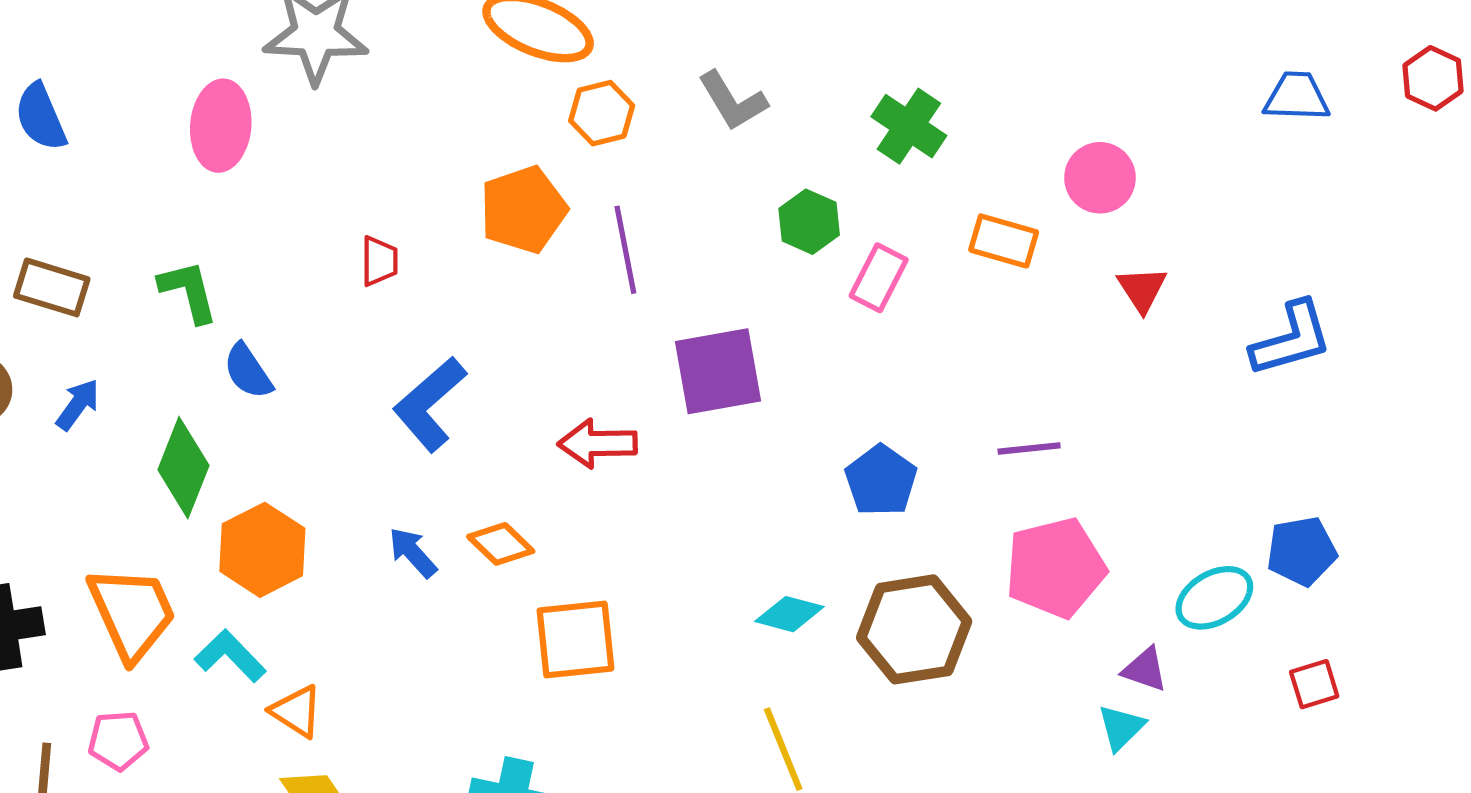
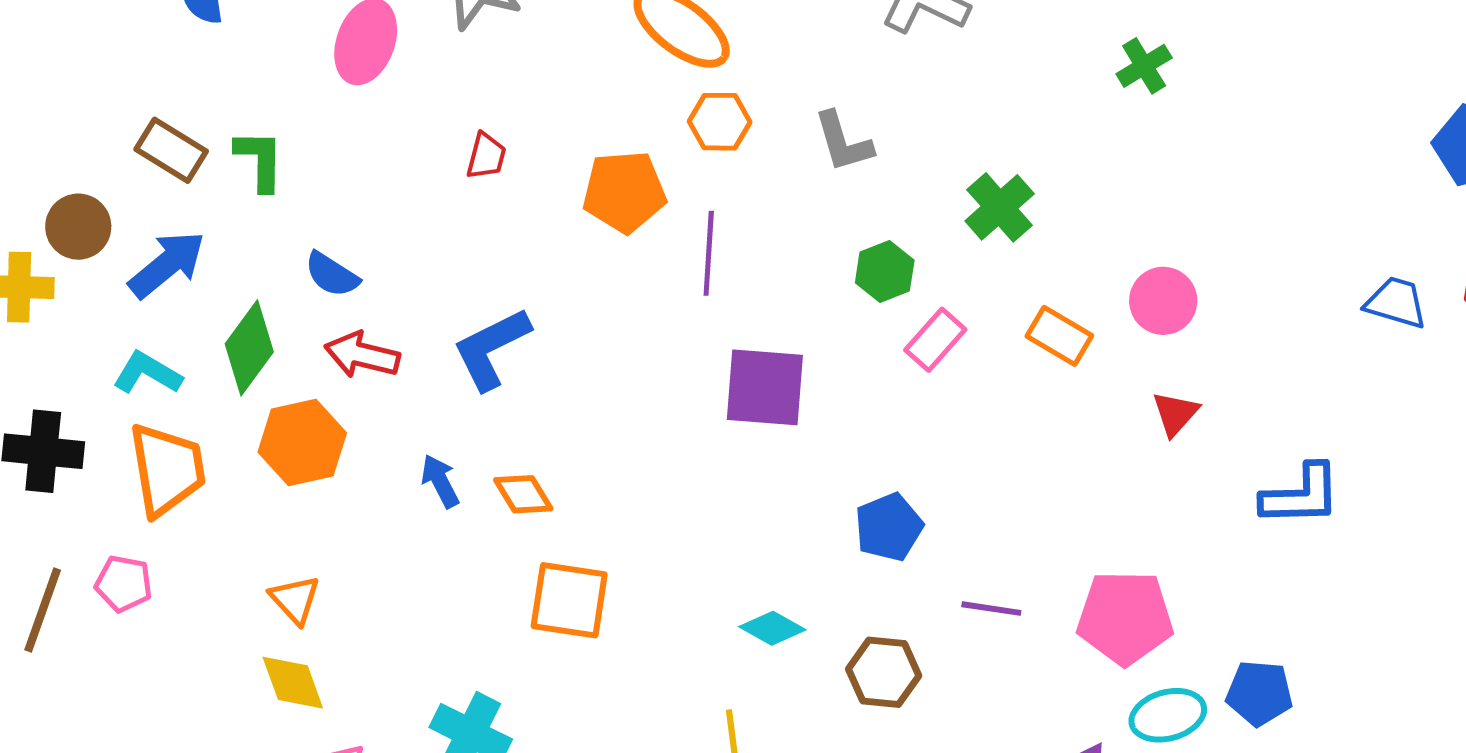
blue trapezoid: (1297, 97) -> (1396, 303), moved
red trapezoid: (379, 261) -> (486, 156), moved
green L-shape: (188, 291) -> (260, 160), moved
blue semicircle: (248, 371) -> (332, 275), turned -38
blue arrow: (78, 405) -> (167, 264), size x1.6
red arrow: (598, 443) -> (362, 355), moved
purple line: (1029, 449) -> (991, 609), moved
pink pentagon: (1055, 568) -> (1125, 618), moved
brown hexagon: (914, 629) -> (884, 672), size x0.7
cyan L-shape: (230, 656) -> (147, 373), moved, turned -30

